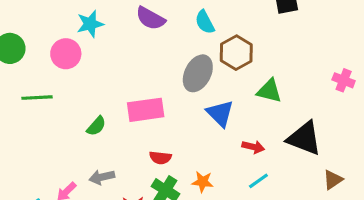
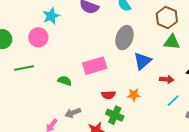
brown hexagon: (236, 53) -> (167, 18), moved
blue triangle: (220, 113) -> (142, 61), turned 42
green semicircle: (96, 126) -> (65, 81), turned -104
orange star: (203, 182) -> (134, 95), moved

